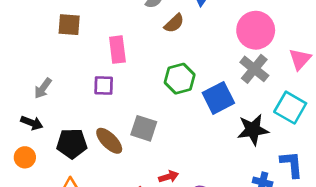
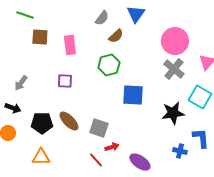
pink rectangle: (117, 50) -> (70, 45), moved
green hexagon: (180, 79) -> (109, 65), moved
blue square: (218, 98) -> (133, 95), moved, turned 30
gray square: (144, 128) -> (99, 128), moved

